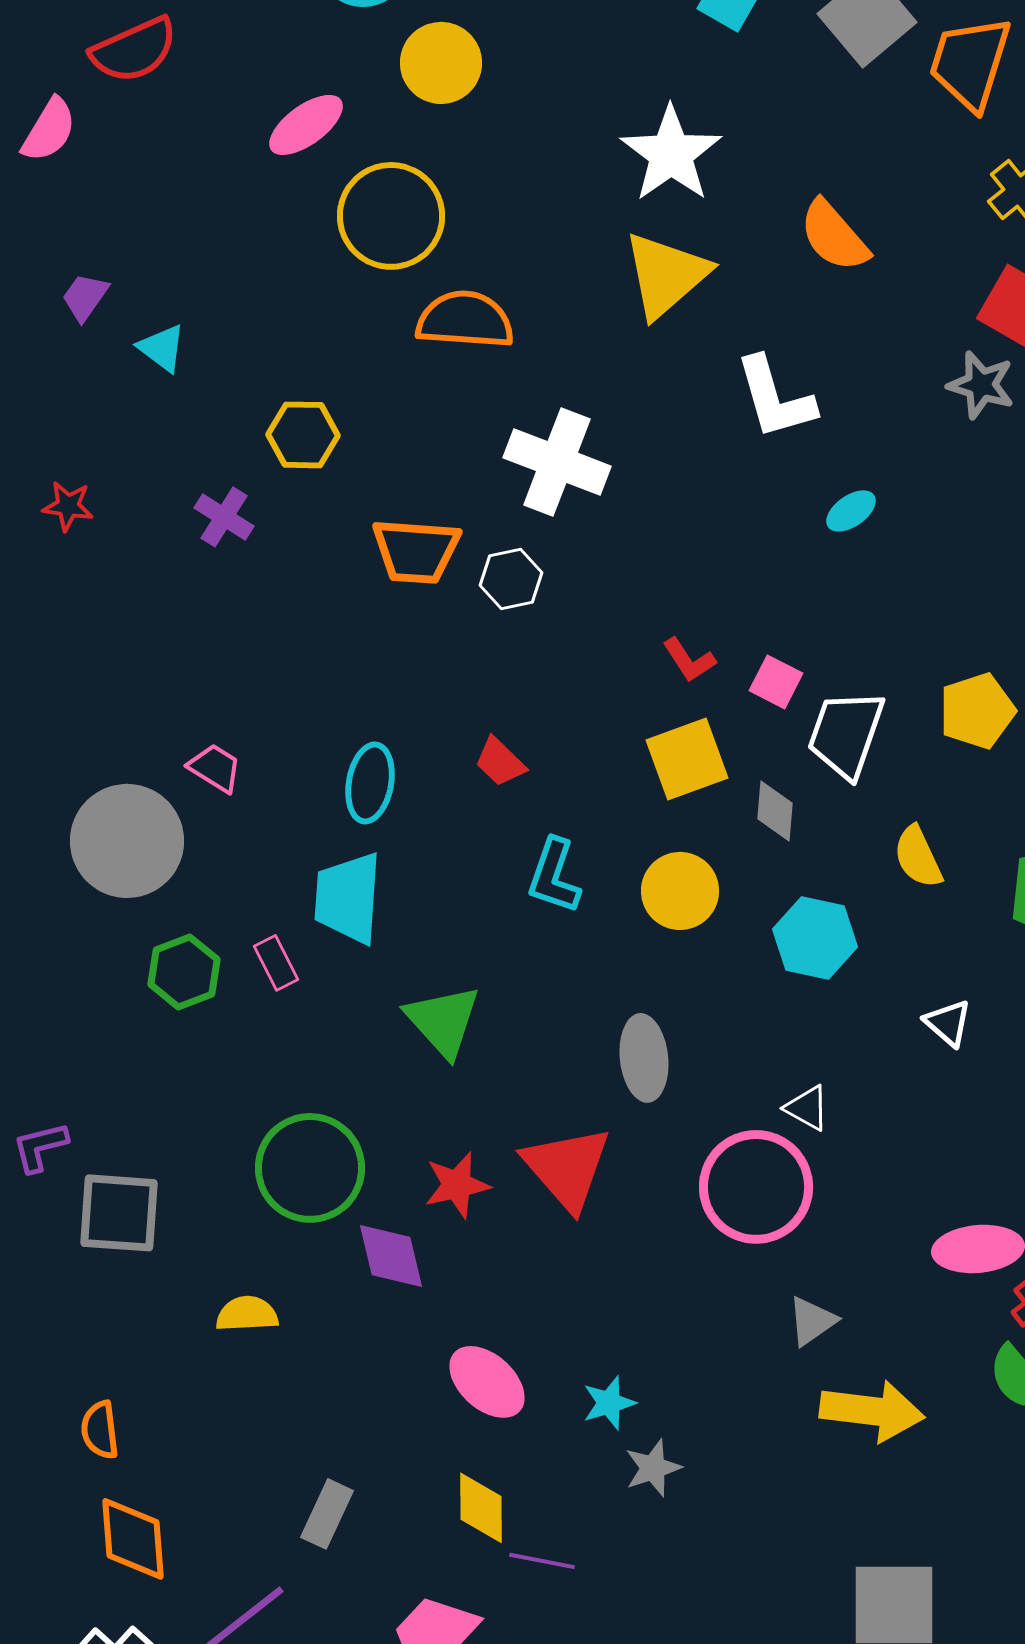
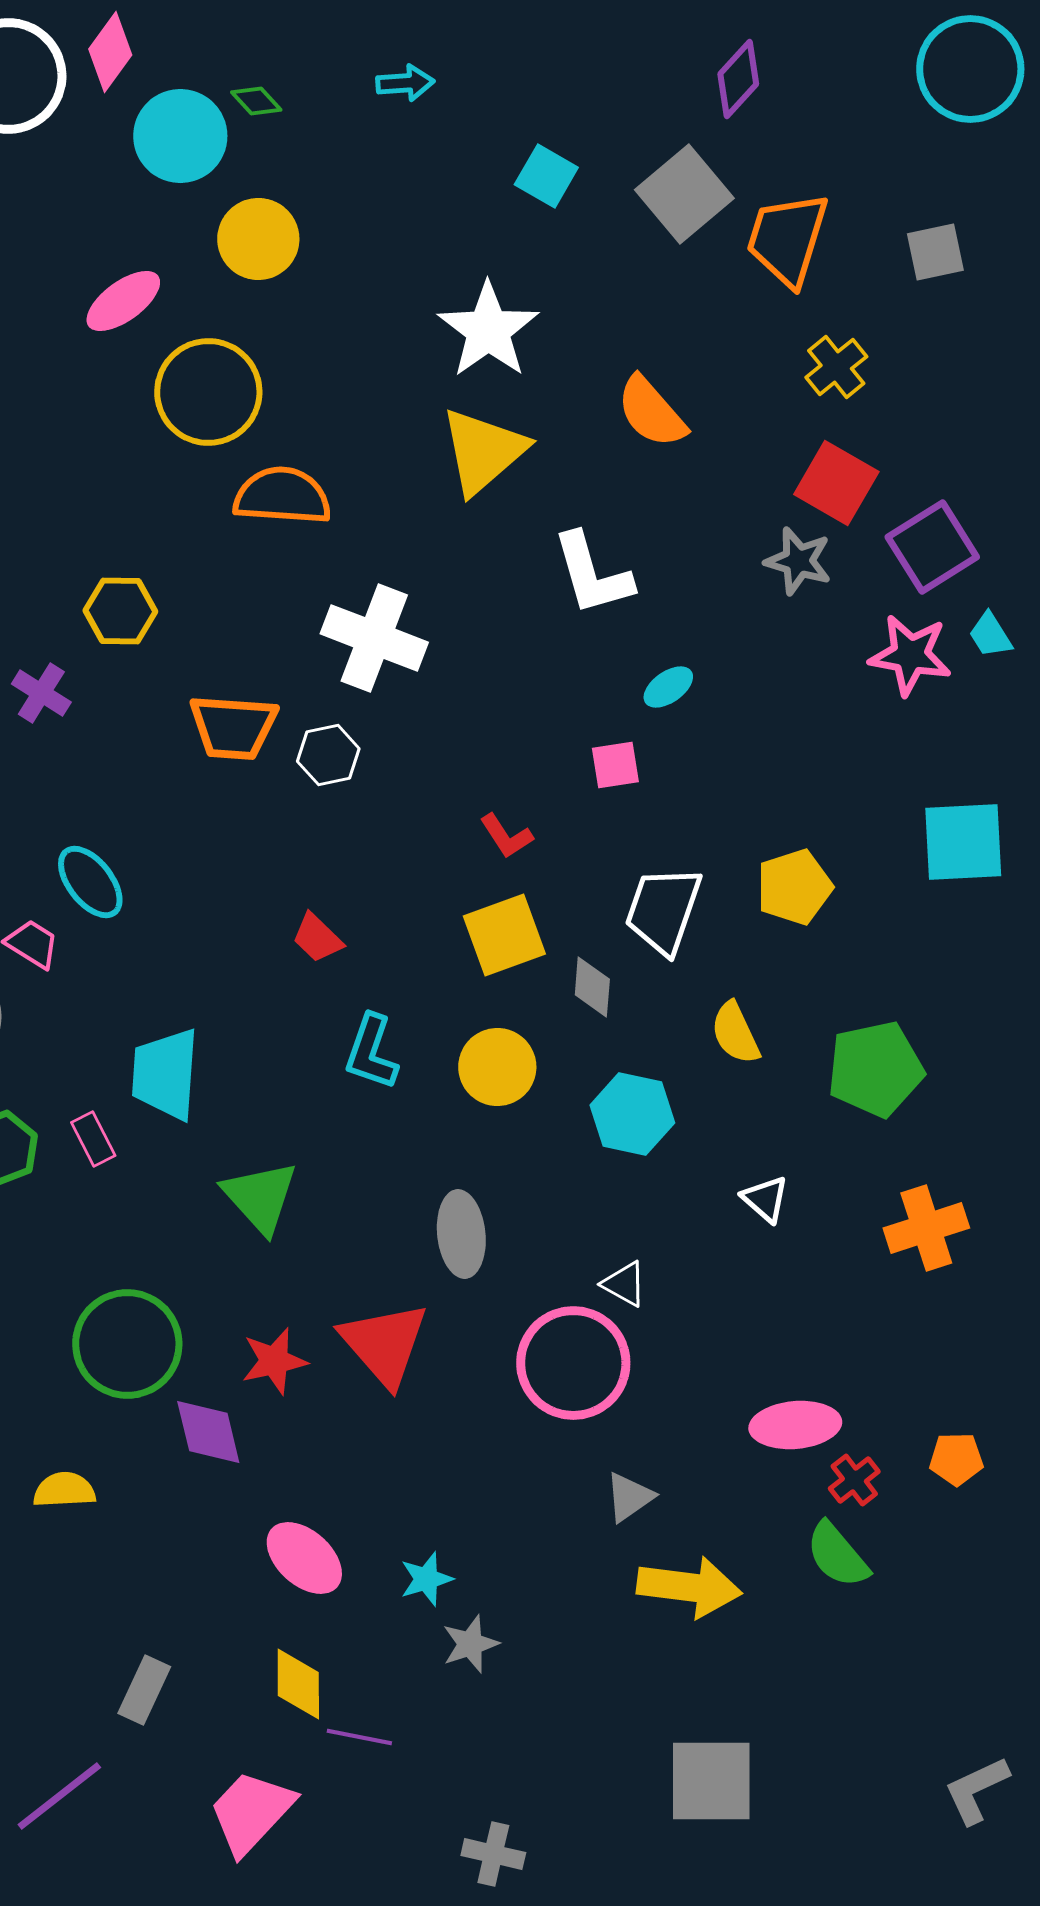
pink square: (776, 682) -> (615, 765), moved, turned -36
cyan ellipse: (370, 783) -> (90, 882), moved, turned -48

